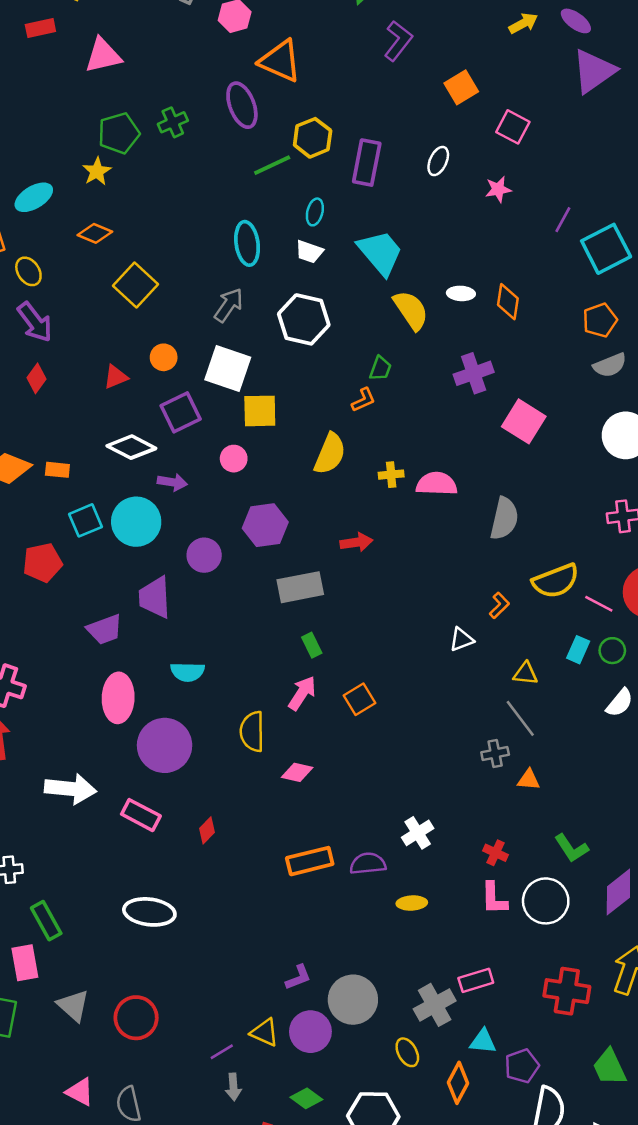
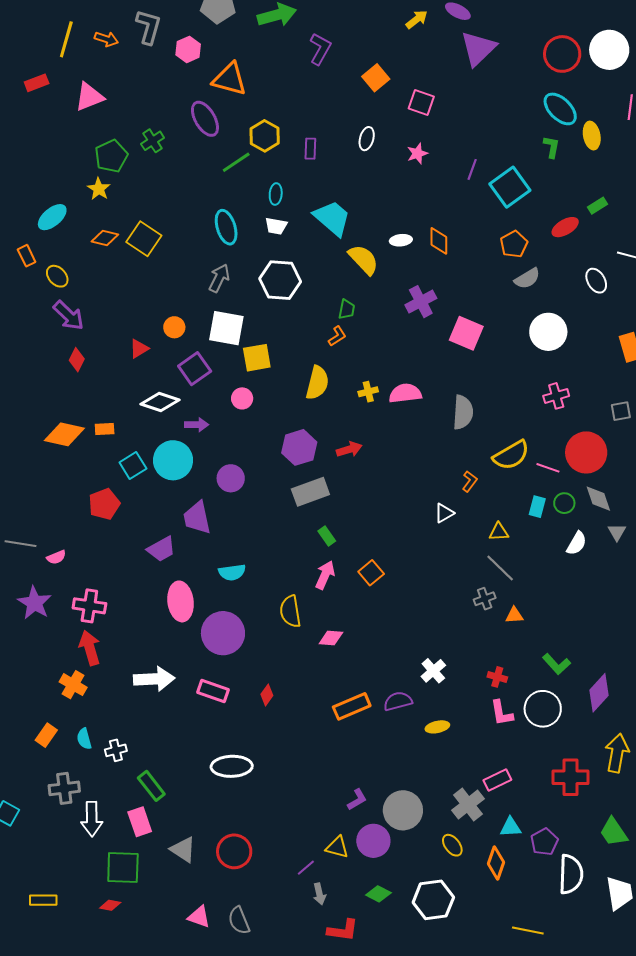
purple rectangle: (367, 163) -> (310, 149), size x0.6
yellow square: (135, 285) -> (144, 239), moved
purple hexagon: (265, 525) -> (299, 447), moved

